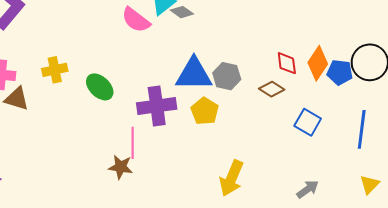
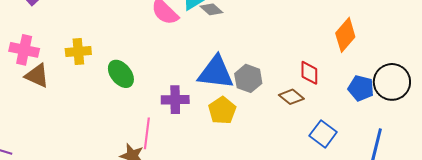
orange diamond: (318, 63) -> (345, 35), moved
purple cross: (157, 106) -> (175, 100), size x0.7

